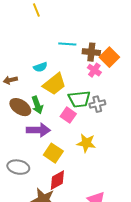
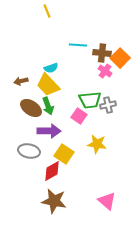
yellow trapezoid: (54, 84) -> (48, 85), moved, turned 85
gray ellipse: (18, 167) -> (29, 151), moved
red diamond: (57, 180) -> (52, 171), moved

